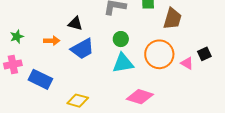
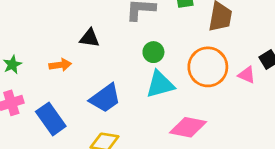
blue trapezoid: (82, 49) -> (105, 98), moved
blue rectangle: (40, 79) -> (51, 119), turned 35

